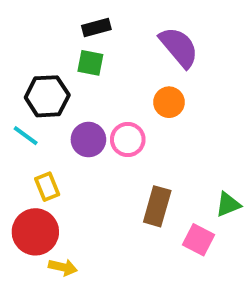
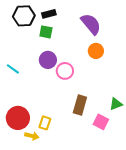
black hexagon: (47, 96) -> (24, 16), moved
orange circle: (169, 102) -> (96, 51), moved
purple circle: (88, 140) -> (48, 60), moved
yellow rectangle: (47, 187) -> (45, 123), moved, turned 40

